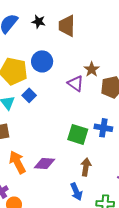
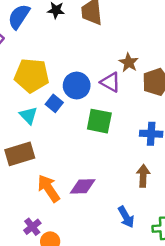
blue circle: (42, 61) -> (77, 86), moved
green square: (78, 134) -> (99, 121), moved
brown arrow: (86, 167) -> (143, 176), moved

